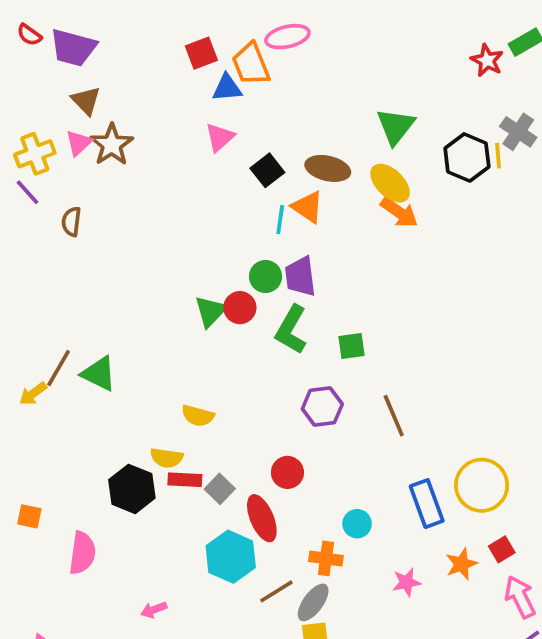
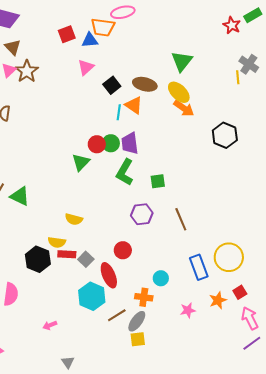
red square: (201, 53) -> (67, 34), moved
orange trapezoid: (251, 64) -> (103, 27), turned -60
black hexagon: (467, 157) -> (225, 135), moved
red circle: (240, 308) -> (97, 144), moved

